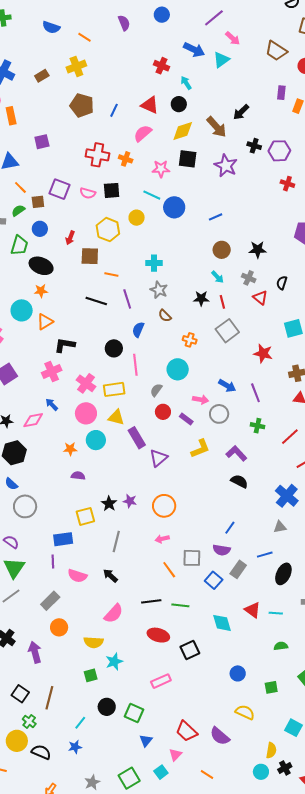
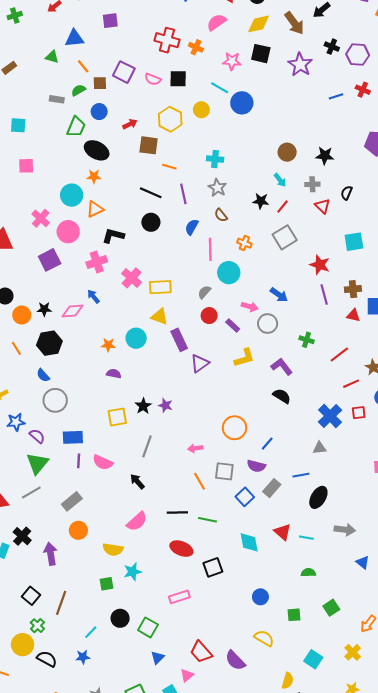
blue line: (216, 217) -> (336, 96), moved
red arrow: (70, 238) -> (130, 124), turned -144
gray cross: (249, 278) -> (312, 184), turned -32
red line: (222, 302) -> (283, 207), turned 48
black circle: (114, 348) -> (151, 222), moved
pink line: (135, 365) -> (210, 249), moved
purple line: (255, 393) -> (324, 295), moved
pink circle: (86, 413) -> (68, 232), moved
orange circle: (164, 506) -> (235, 428), moved
blue rectangle: (63, 539) -> (73, 437), moved
pink semicircle: (77, 576) -> (103, 462), moved

